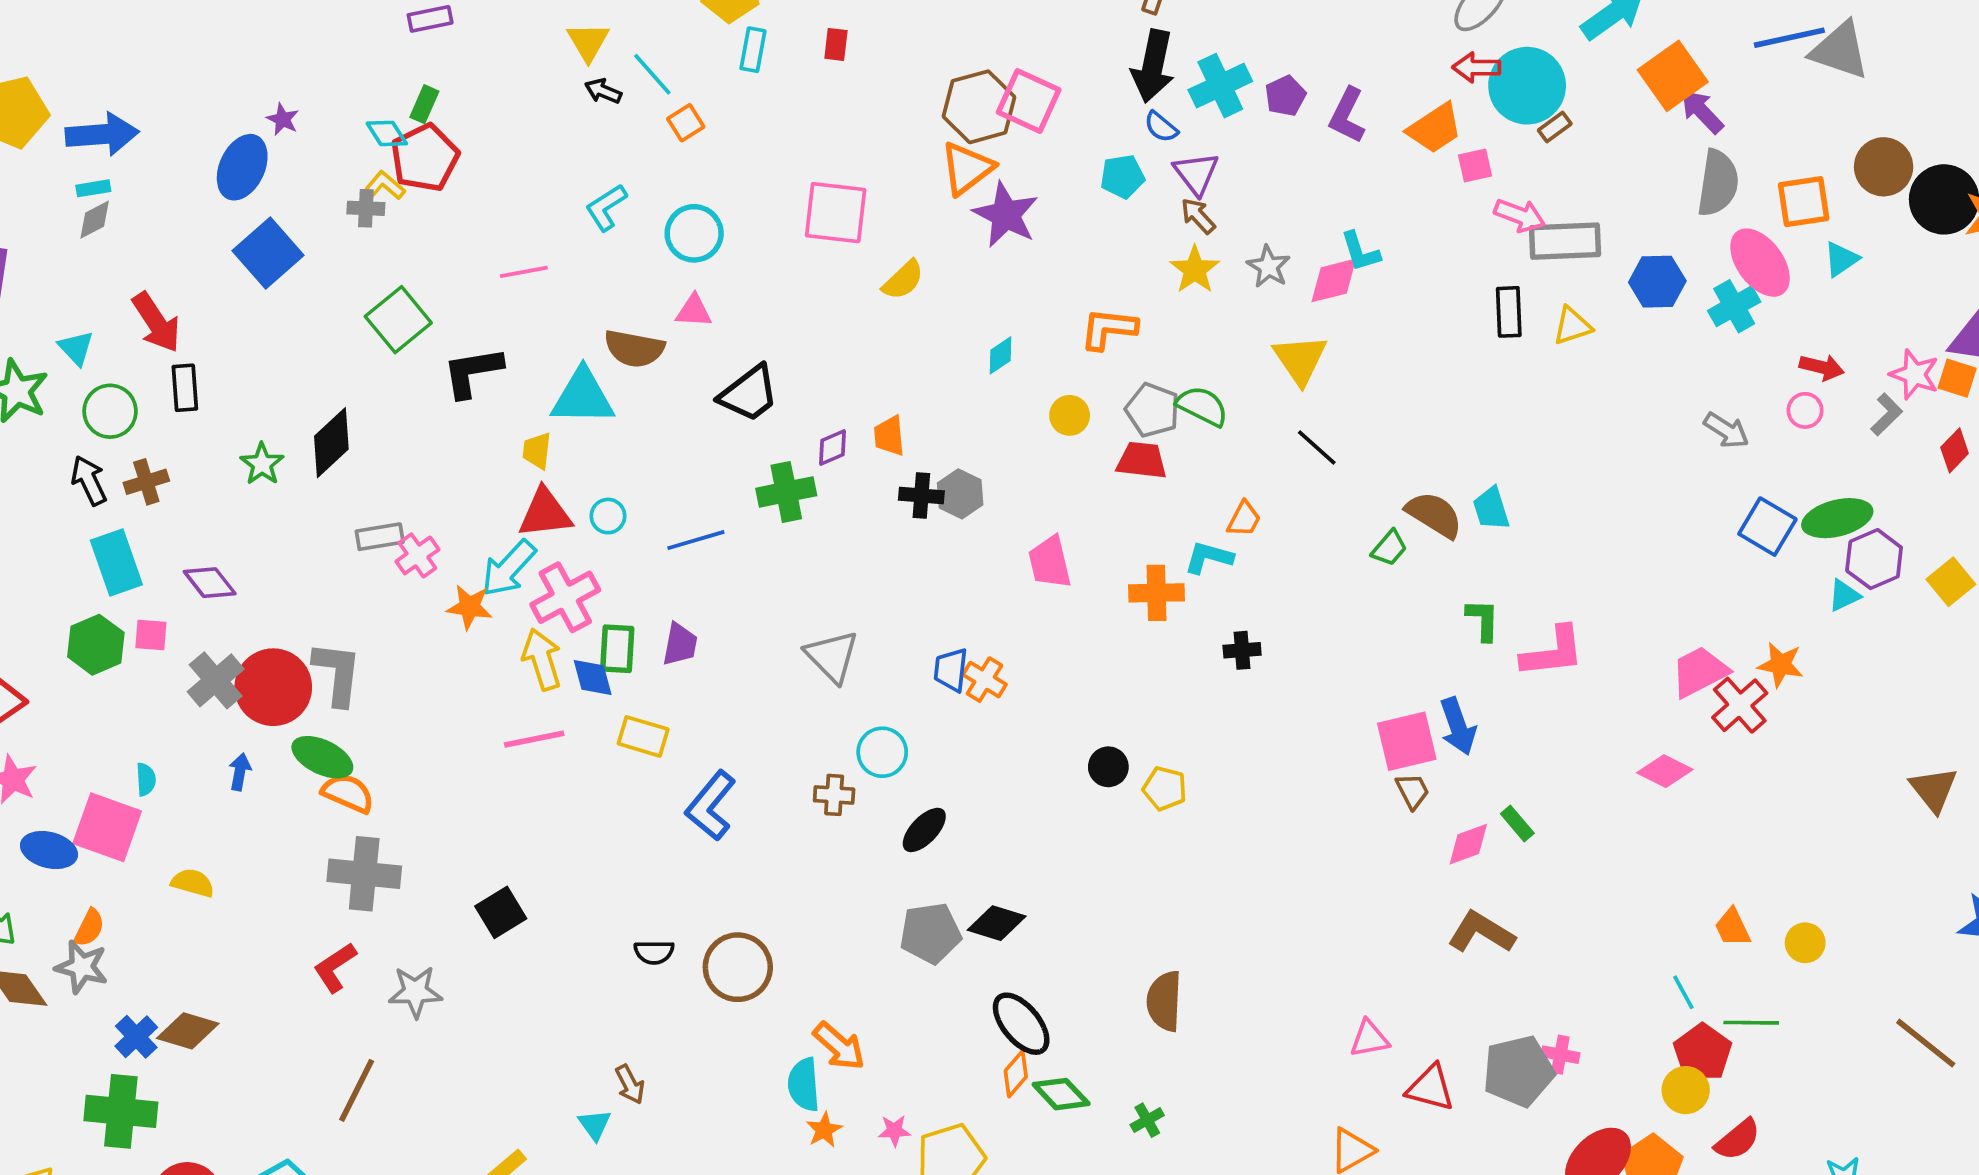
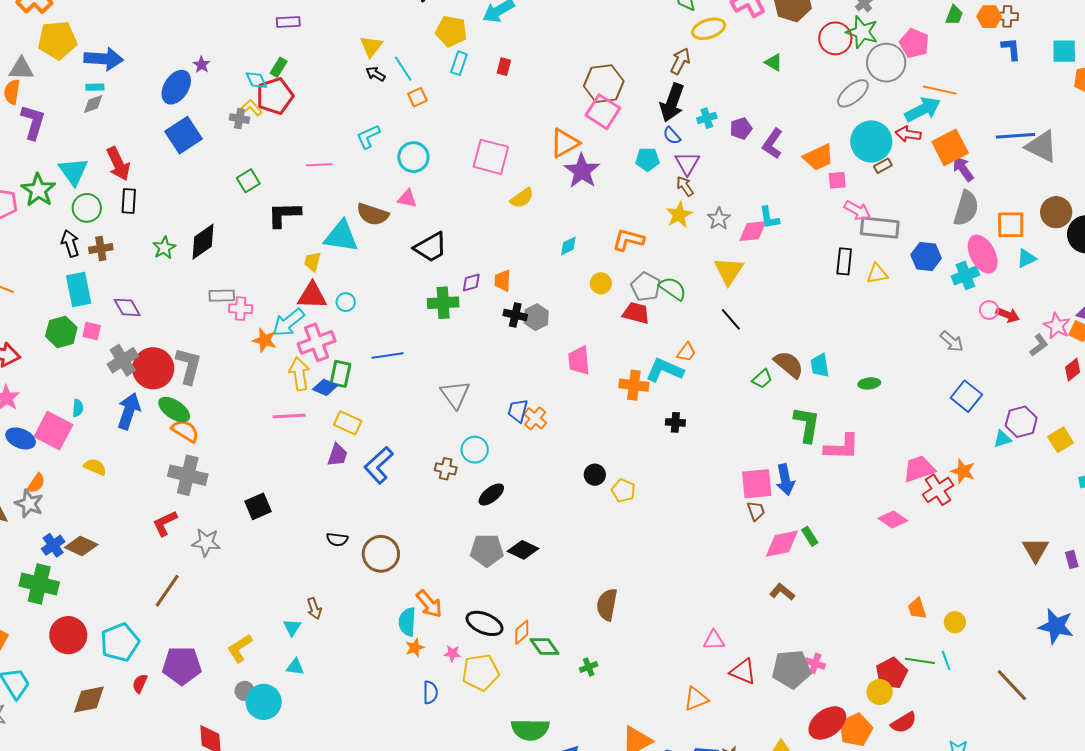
red arrow: (1476, 67) -> (908, 134), moved
cyan cross: (1220, 86) -> (707, 118), size x0.6
brown hexagon: (979, 107) -> (604, 84), moved
green square: (398, 320) -> (248, 181), size x0.7
cyan triangle: (76, 348) -> (73, 171), size x1.5
pink circle: (1805, 410) -> (989, 310), moved
green ellipse: (1837, 518) -> (869, 383), moved, size x0.6
blue line: (696, 540) -> (388, 355), moved
pink cross: (417, 555) -> (241, 309), turned 30
cyan L-shape: (1209, 557) -> (665, 370), size x1.4
green L-shape: (1483, 620) -> (807, 424), size x1.5
purple trapezoid: (680, 644) -> (337, 455), moved
blue diamond: (593, 678) -> (325, 387), turned -60
blue arrow: (240, 772) -> (129, 411), size x1.8
pink diamond: (1468, 844) -> (782, 544), size x1.4
brown L-shape: (1481, 932) -> (782, 592), size x0.7
cyan line: (1683, 992) -> (946, 660), moved
black ellipse: (1021, 1024) -> (484, 623), moved, turned -36

